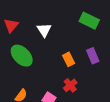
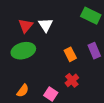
red triangle: (11, 25) -> (26, 26), moved
green ellipse: (22, 56) -> (23, 51), turned -60

